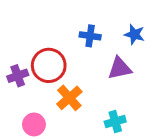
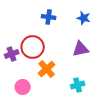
blue star: (134, 34) -> (84, 18), moved
blue cross: (90, 36) -> (49, 17), moved

